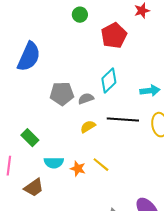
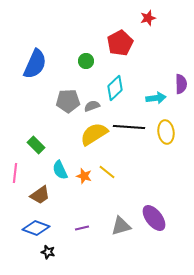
green circle: (80, 15) -> (86, 61), moved
yellow semicircle: (88, 127) -> (94, 134), size x1.8
cyan semicircle: (54, 163) -> (60, 170), turned 66

